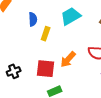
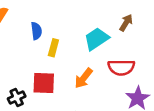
cyan trapezoid: (71, 16) -> (96, 39), moved
red square: (45, 69) -> (44, 83), moved

